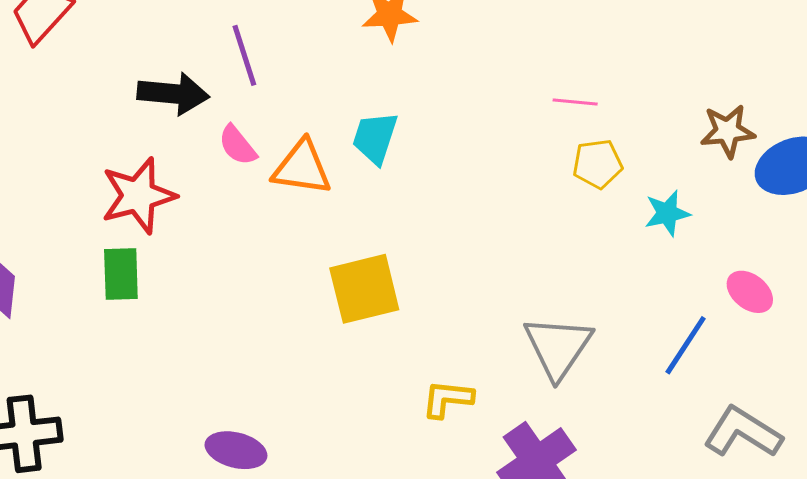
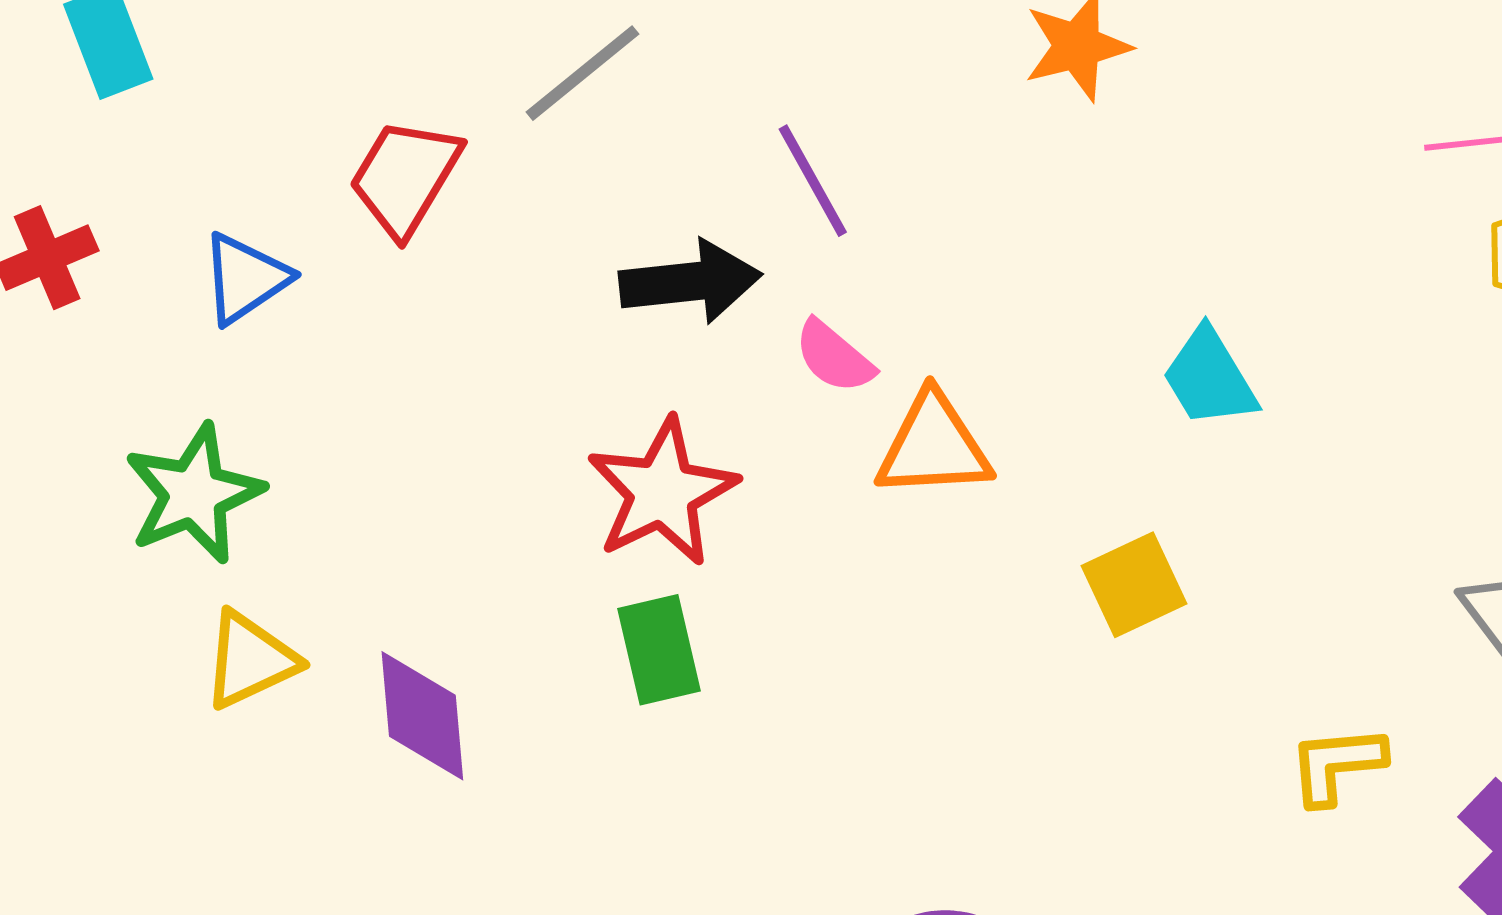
cyan trapezoid: (375, 138) -> (1209, 378), moved, turned -38
orange triangle: (302, 168) -> (933, 446), moved
yellow square: (364, 289) -> (1134, 585), size x0.7

